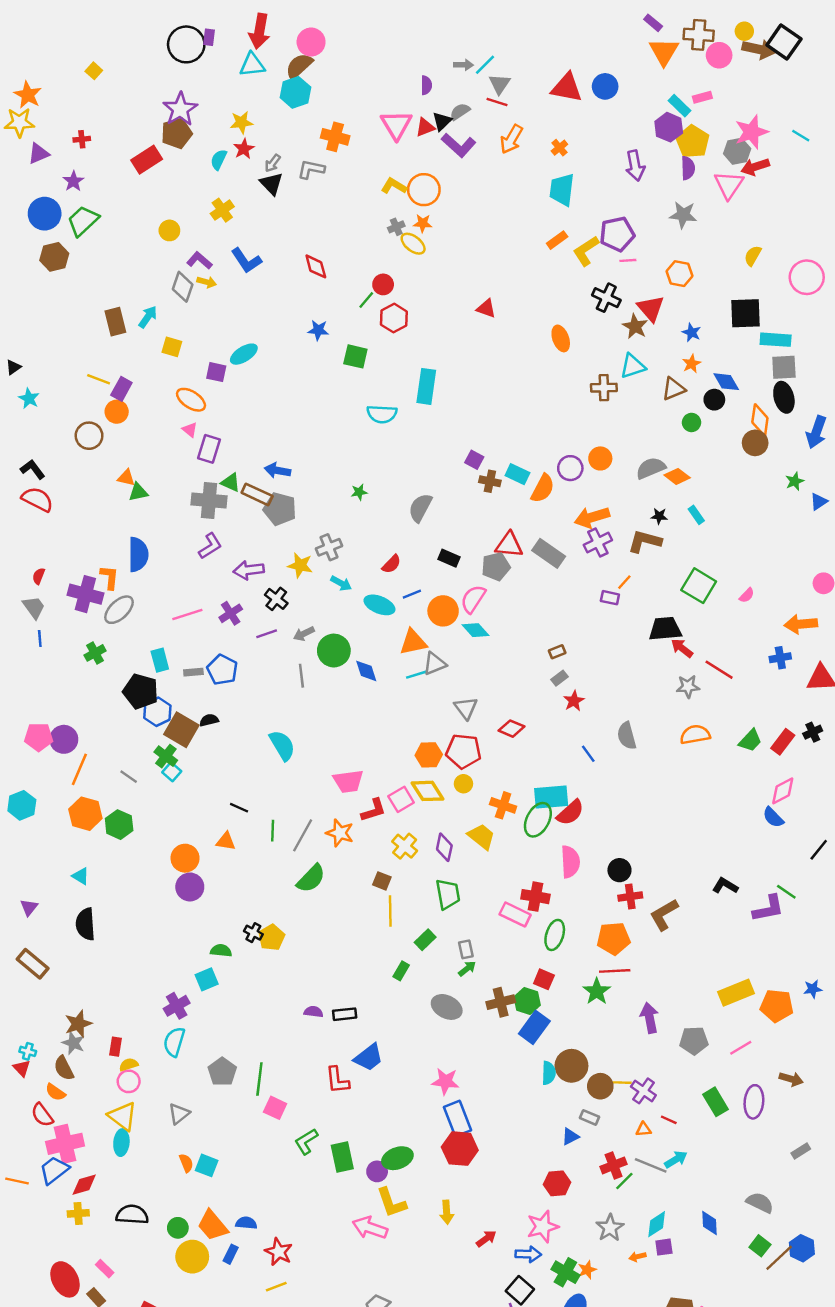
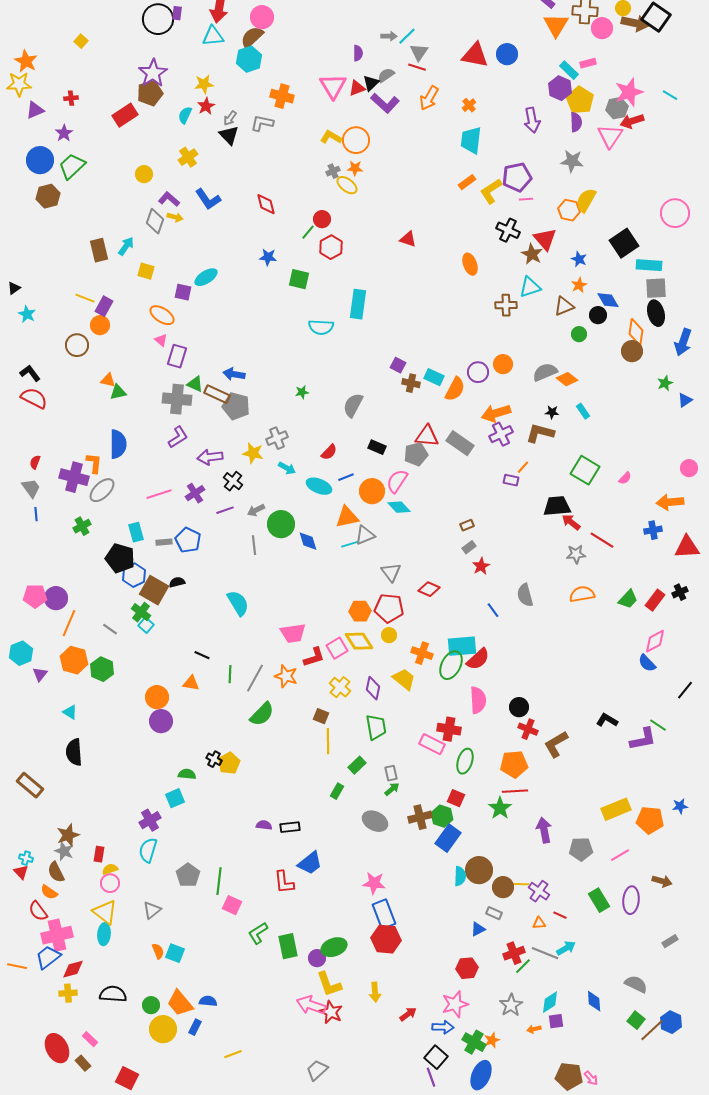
yellow semicircle: (753, 256) -> (586, 200), moved, size x1.4
black square: (746, 313) -> (624, 243), turned -32
red cross: (630, 897) -> (528, 729), turned 30
purple triangle: (29, 907) -> (40, 674), moved
red star: (279, 1252) -> (331, 1012), moved

